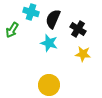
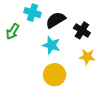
black semicircle: (53, 19) -> (56, 20), turned 36
yellow circle: (49, 85) -> (55, 75), moved

